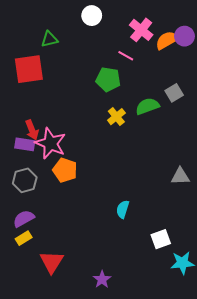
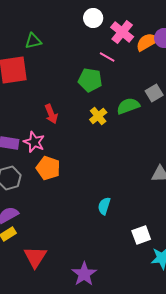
white circle: (92, 16) -> (93, 18), moved
red arrow: (32, 130) -> (51, 114), moved
pink star: (50, 143) -> (34, 142), size x0.7
purple star: (102, 279) -> (84, 274), size x1.4

